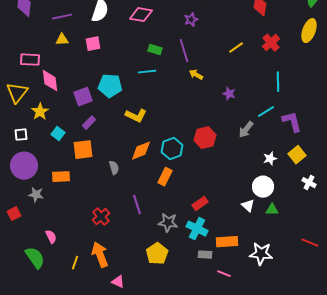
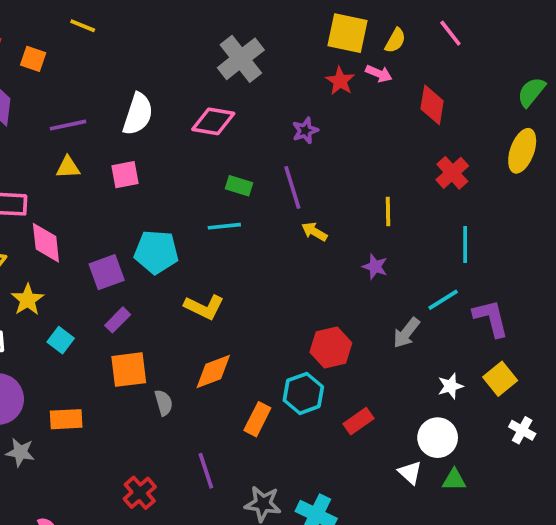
yellow line: (236, 48) -> (388, 211), moved, turned -56
cyan hexagon: (172, 149) -> (303, 393), moved
orange square: (83, 150) -> (129, 370), moved
red rectangle: (200, 204) -> (359, 421), moved

